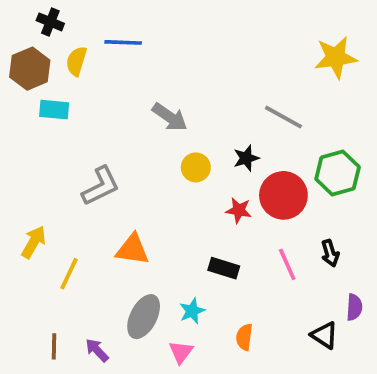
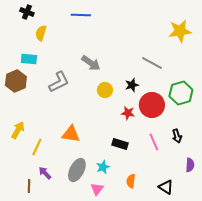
blue line: (123, 42) -> (81, 15), moved
brown hexagon: (30, 69) -> (16, 81), moved
gray L-shape: (101, 186) -> (59, 82), moved
black triangle: (324, 335) -> (166, 187), moved
purple arrow: (97, 350) -> (45, 173), moved

